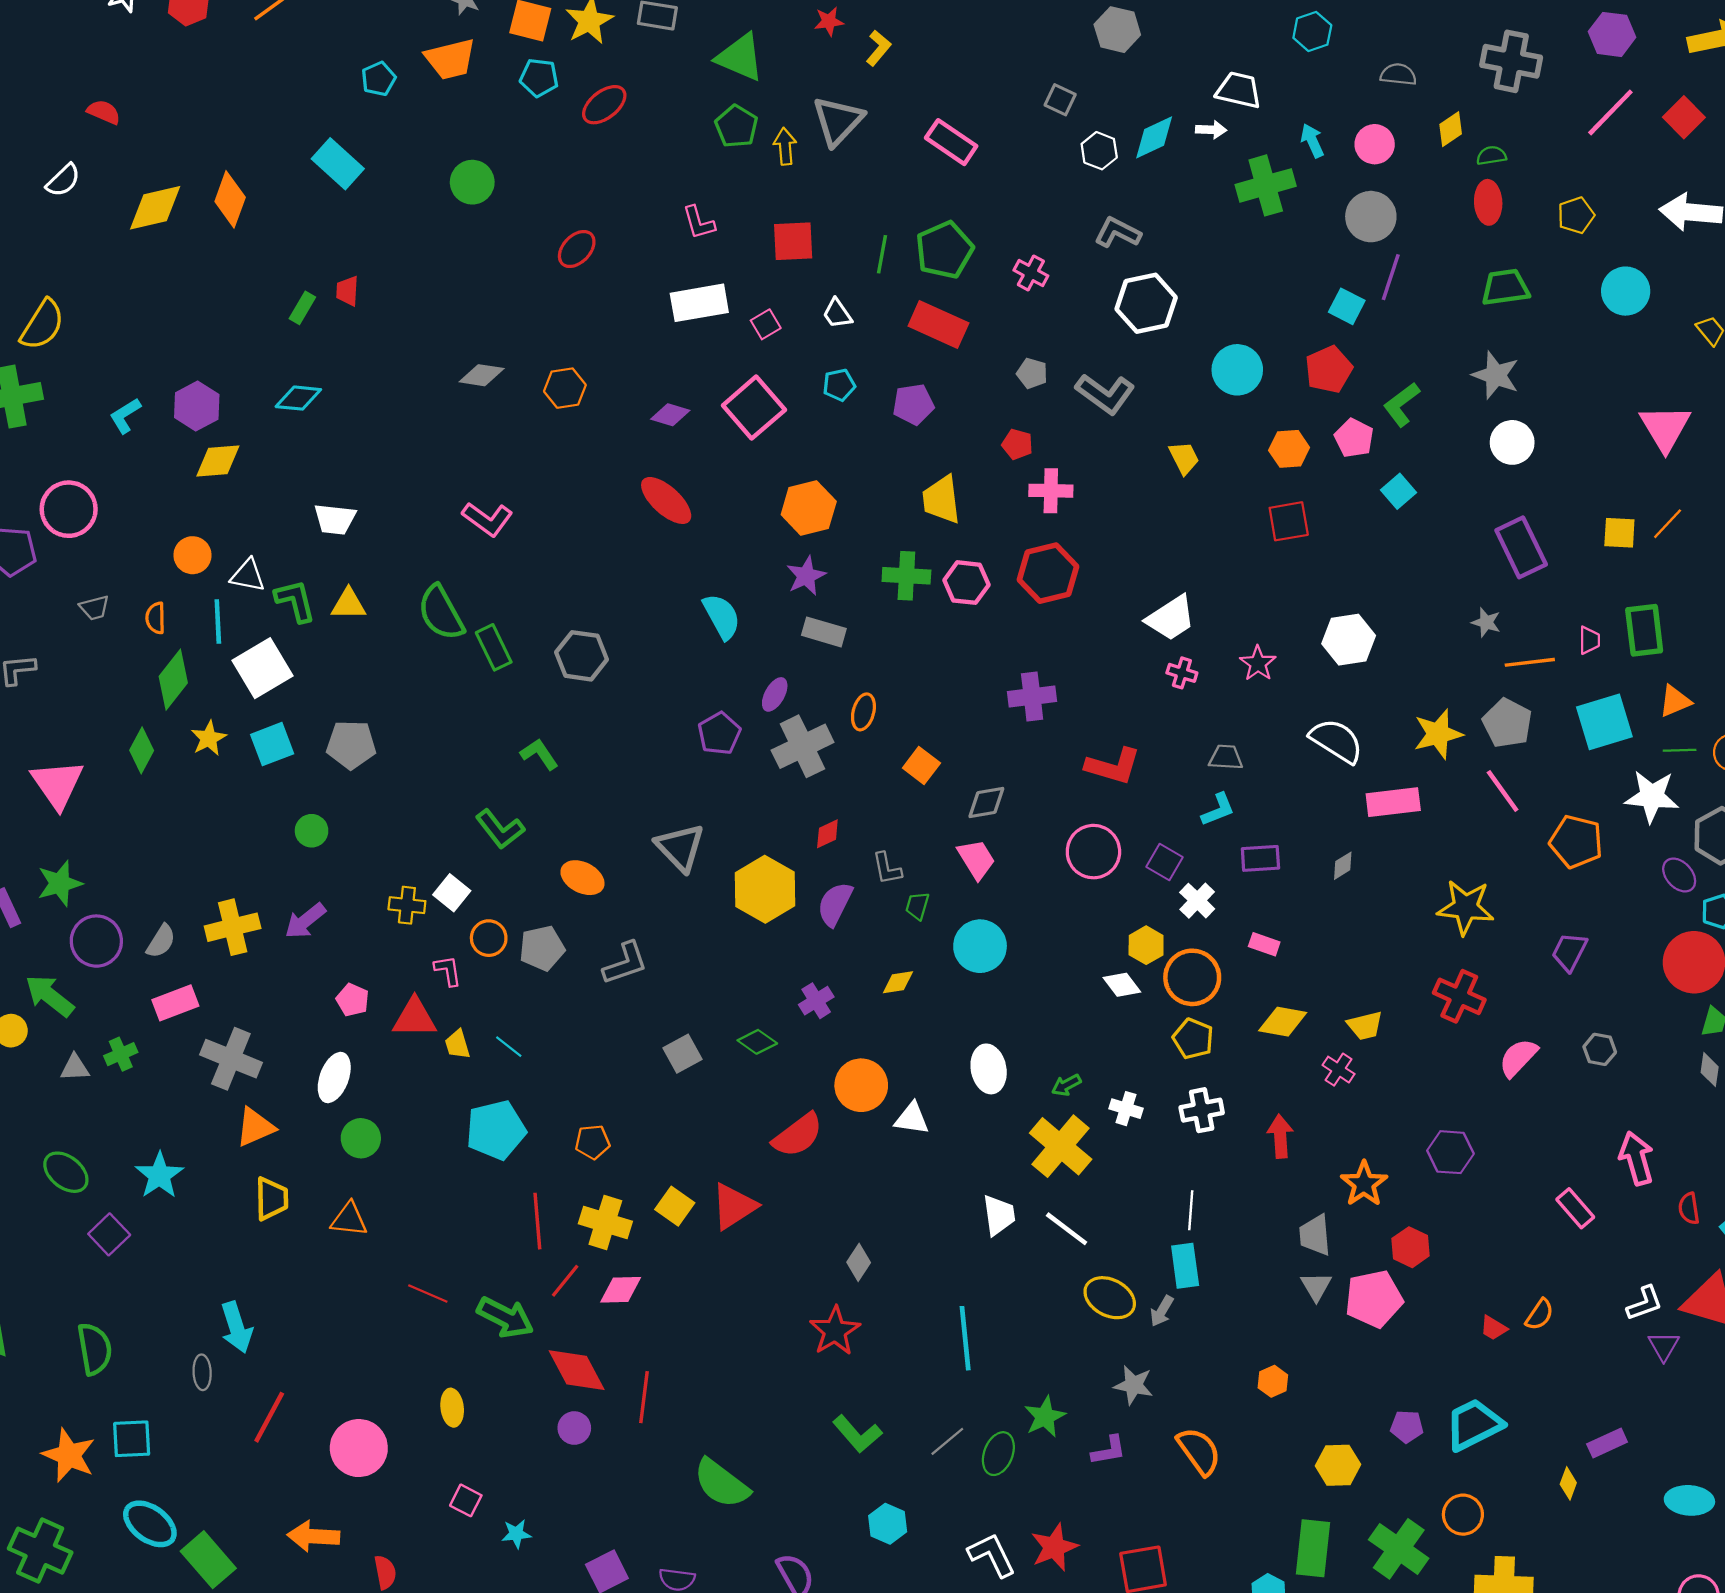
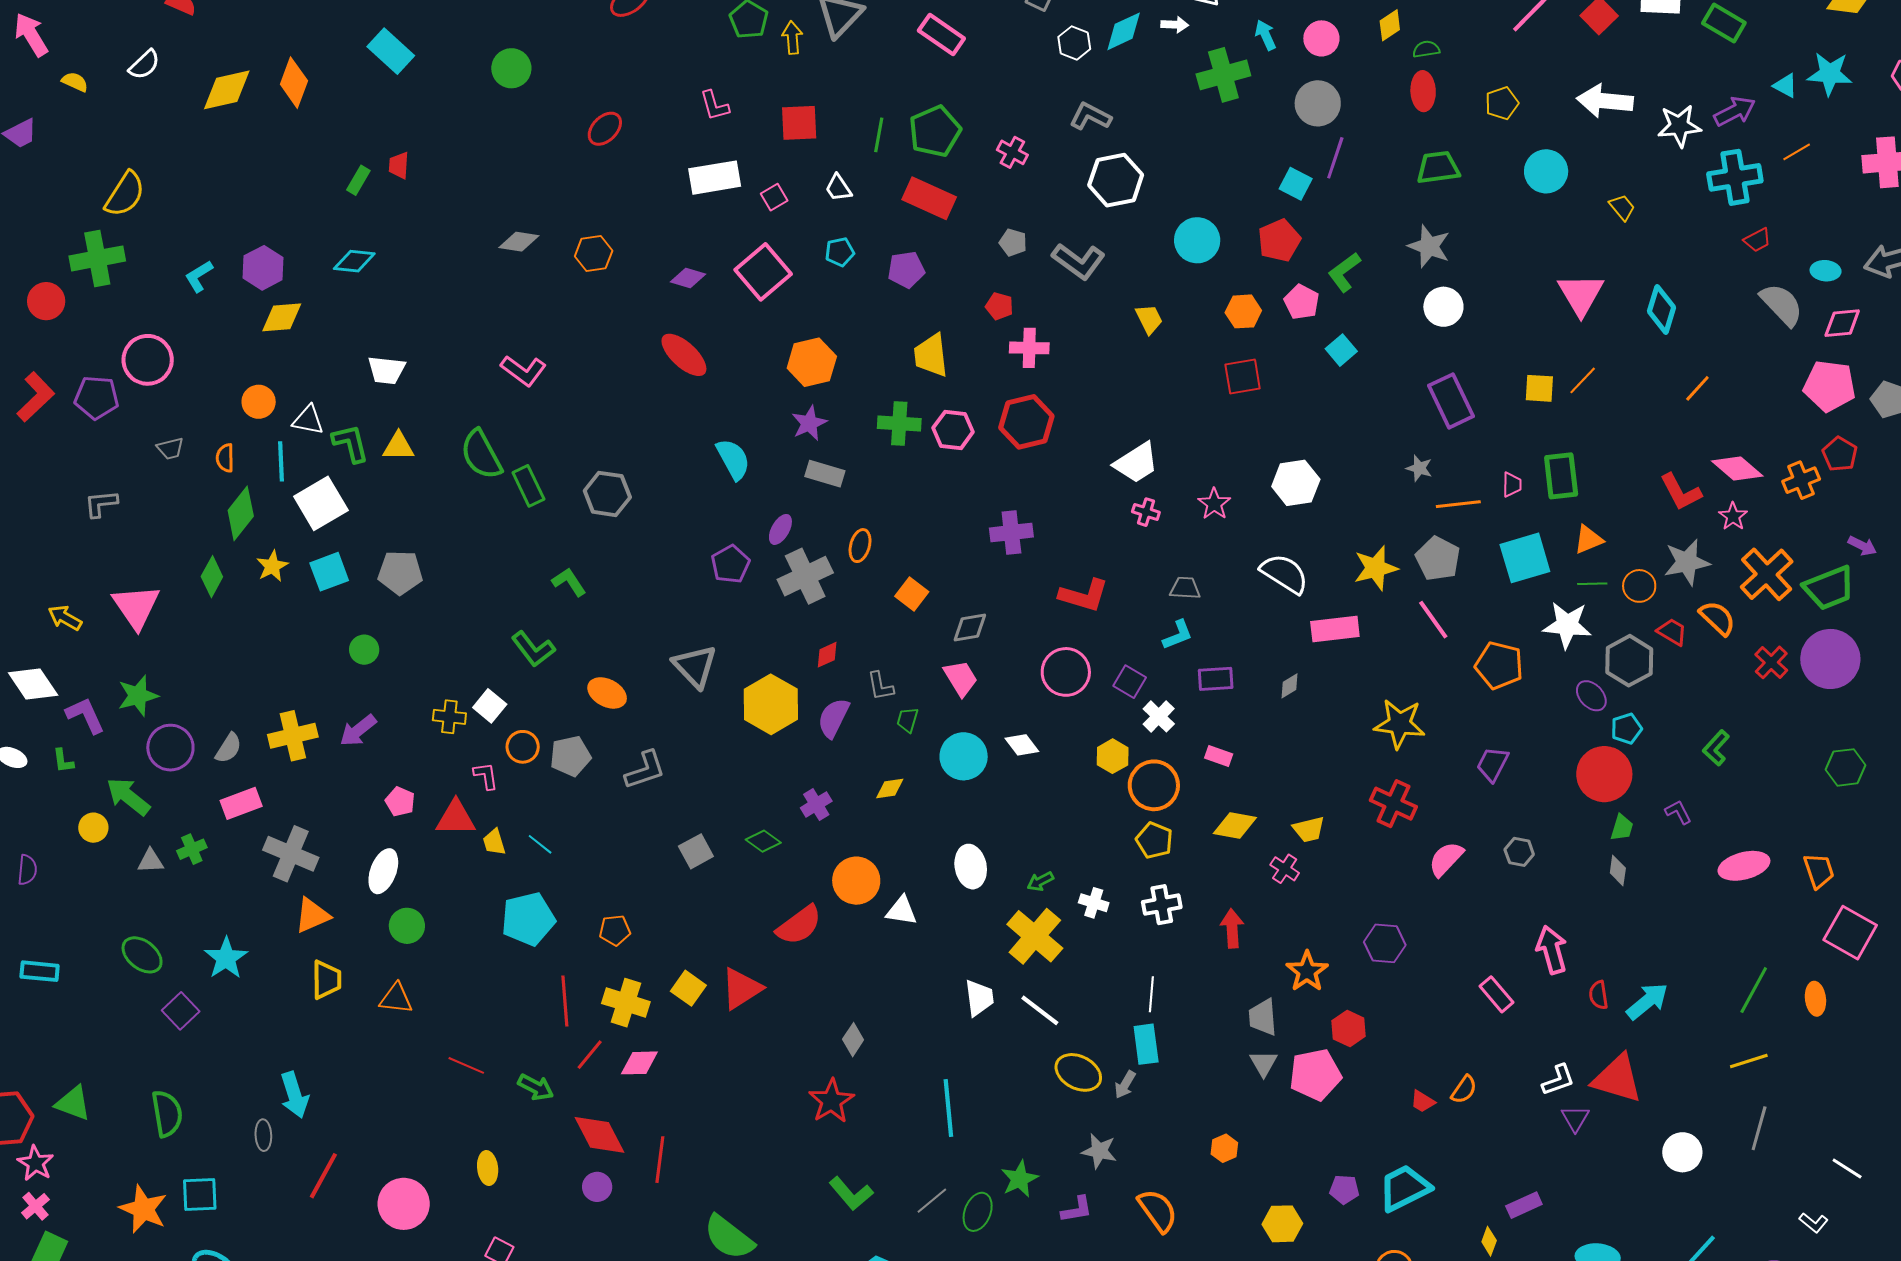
white diamond: (1122, 985) -> (1022, 745), moved
green arrow: (505, 1317) -> (536, 1087), size x0.7

